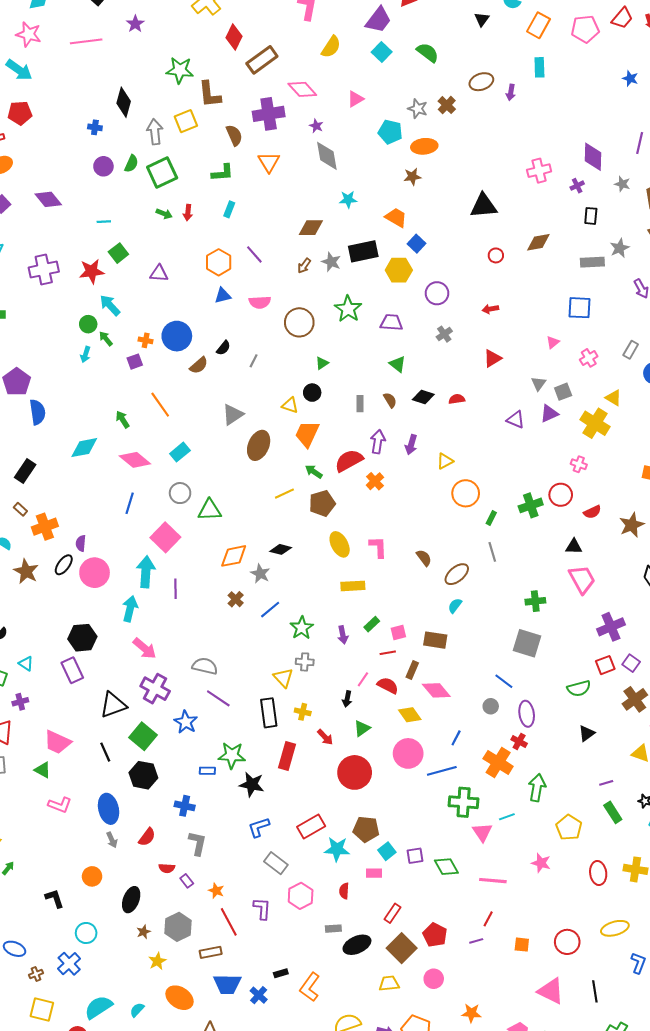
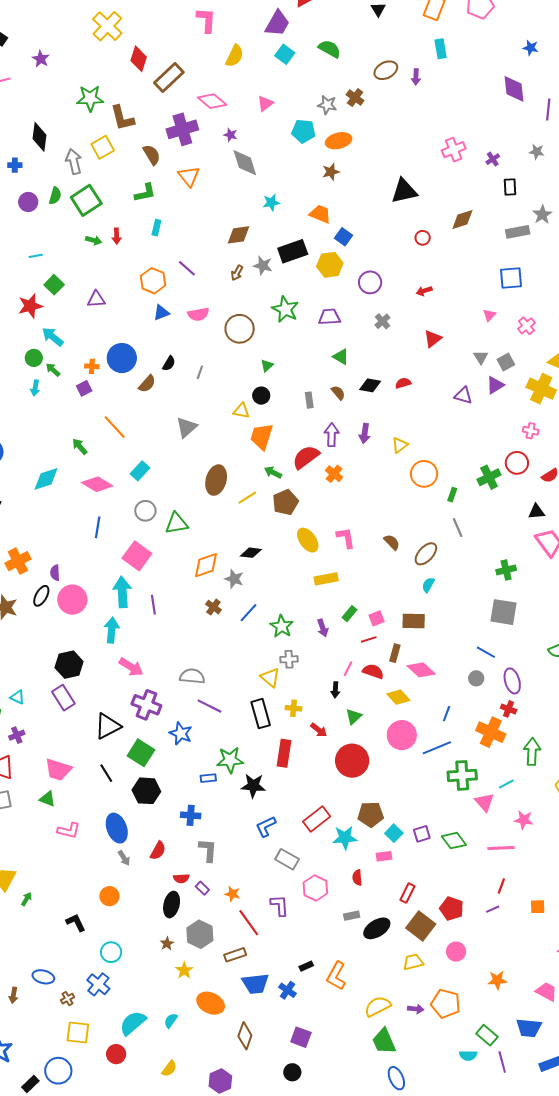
purple diamond: (593, 157) -> (514, 89), moved
brown ellipse: (259, 445) -> (216, 480), moved
pink star: (541, 863) -> (524, 820), moved
black ellipse: (131, 900) -> (172, 905), moved

